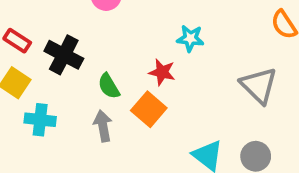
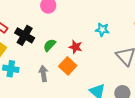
cyan star: (190, 38) -> (102, 30), moved
green semicircle: (109, 86) -> (50, 45), moved, turned 72

